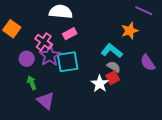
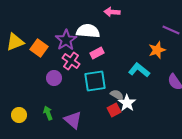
purple star: (50, 56) -> (66, 40), moved
gray semicircle: (114, 67) -> (117, 95), moved
red square: (113, 78) -> (114, 110), moved
green arrow: (32, 83) -> (48, 113), moved

